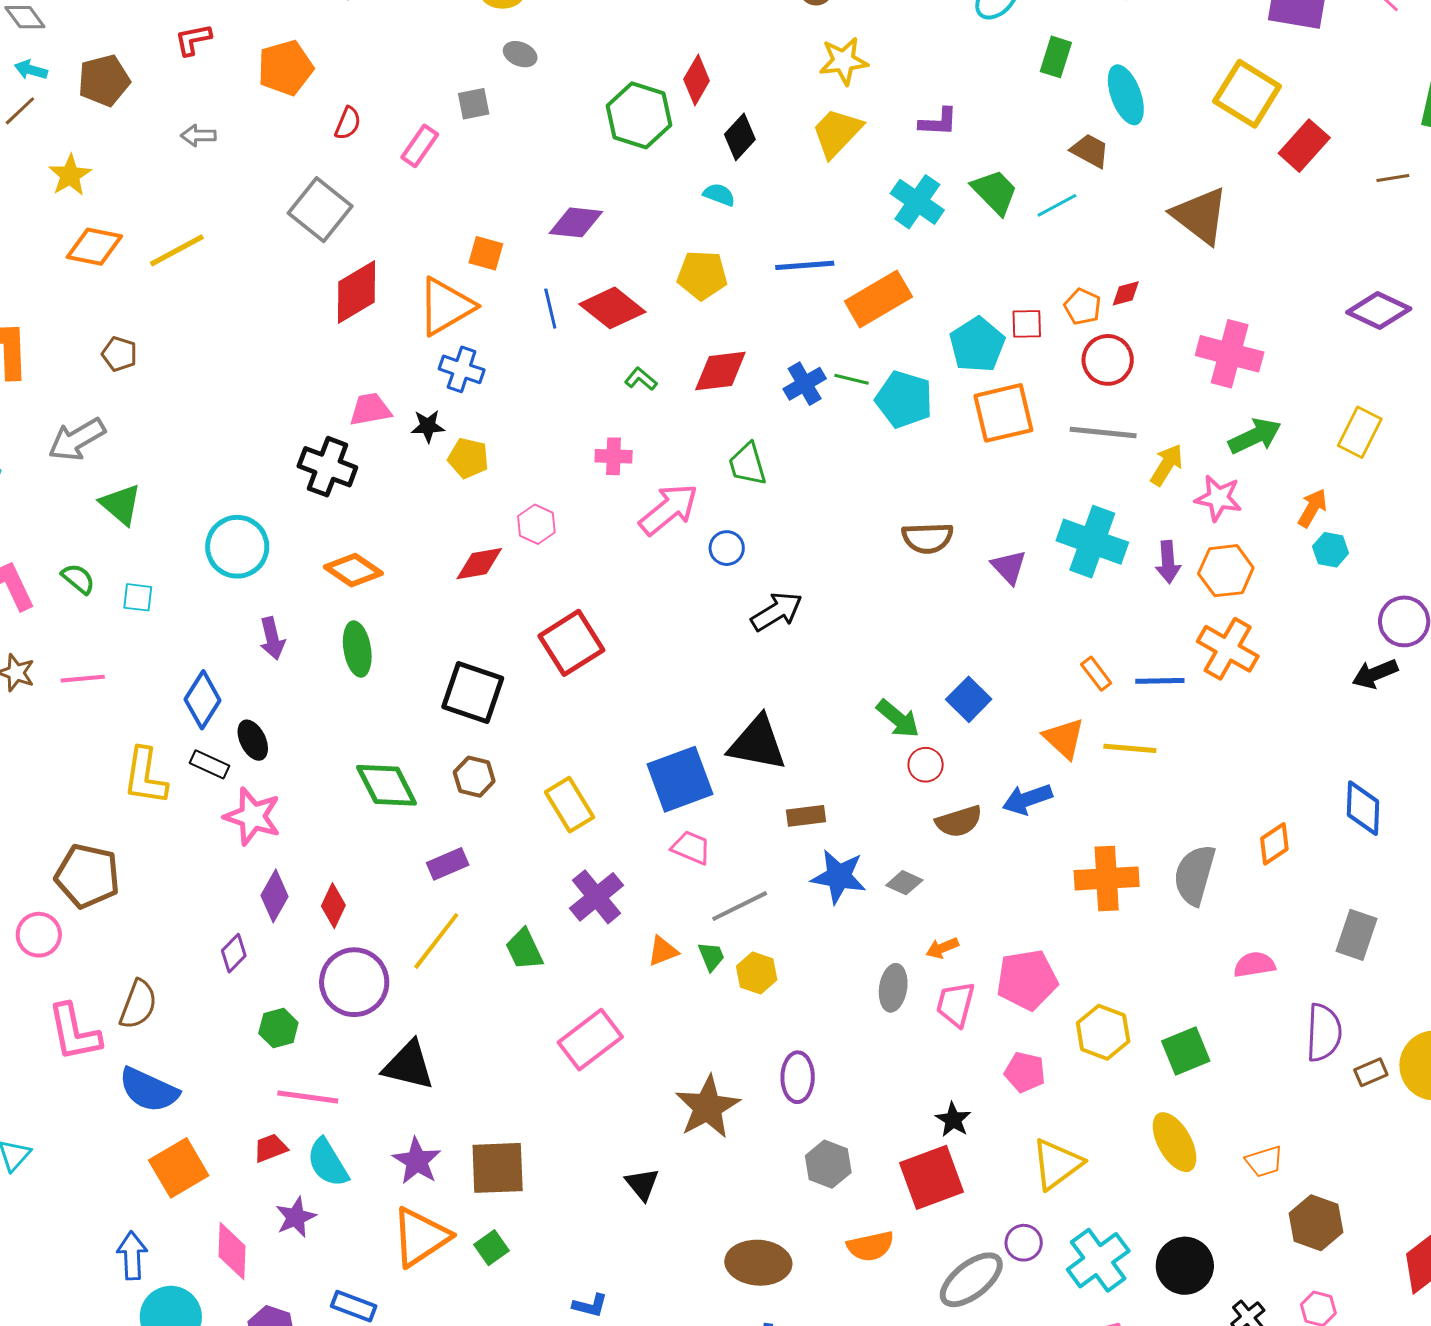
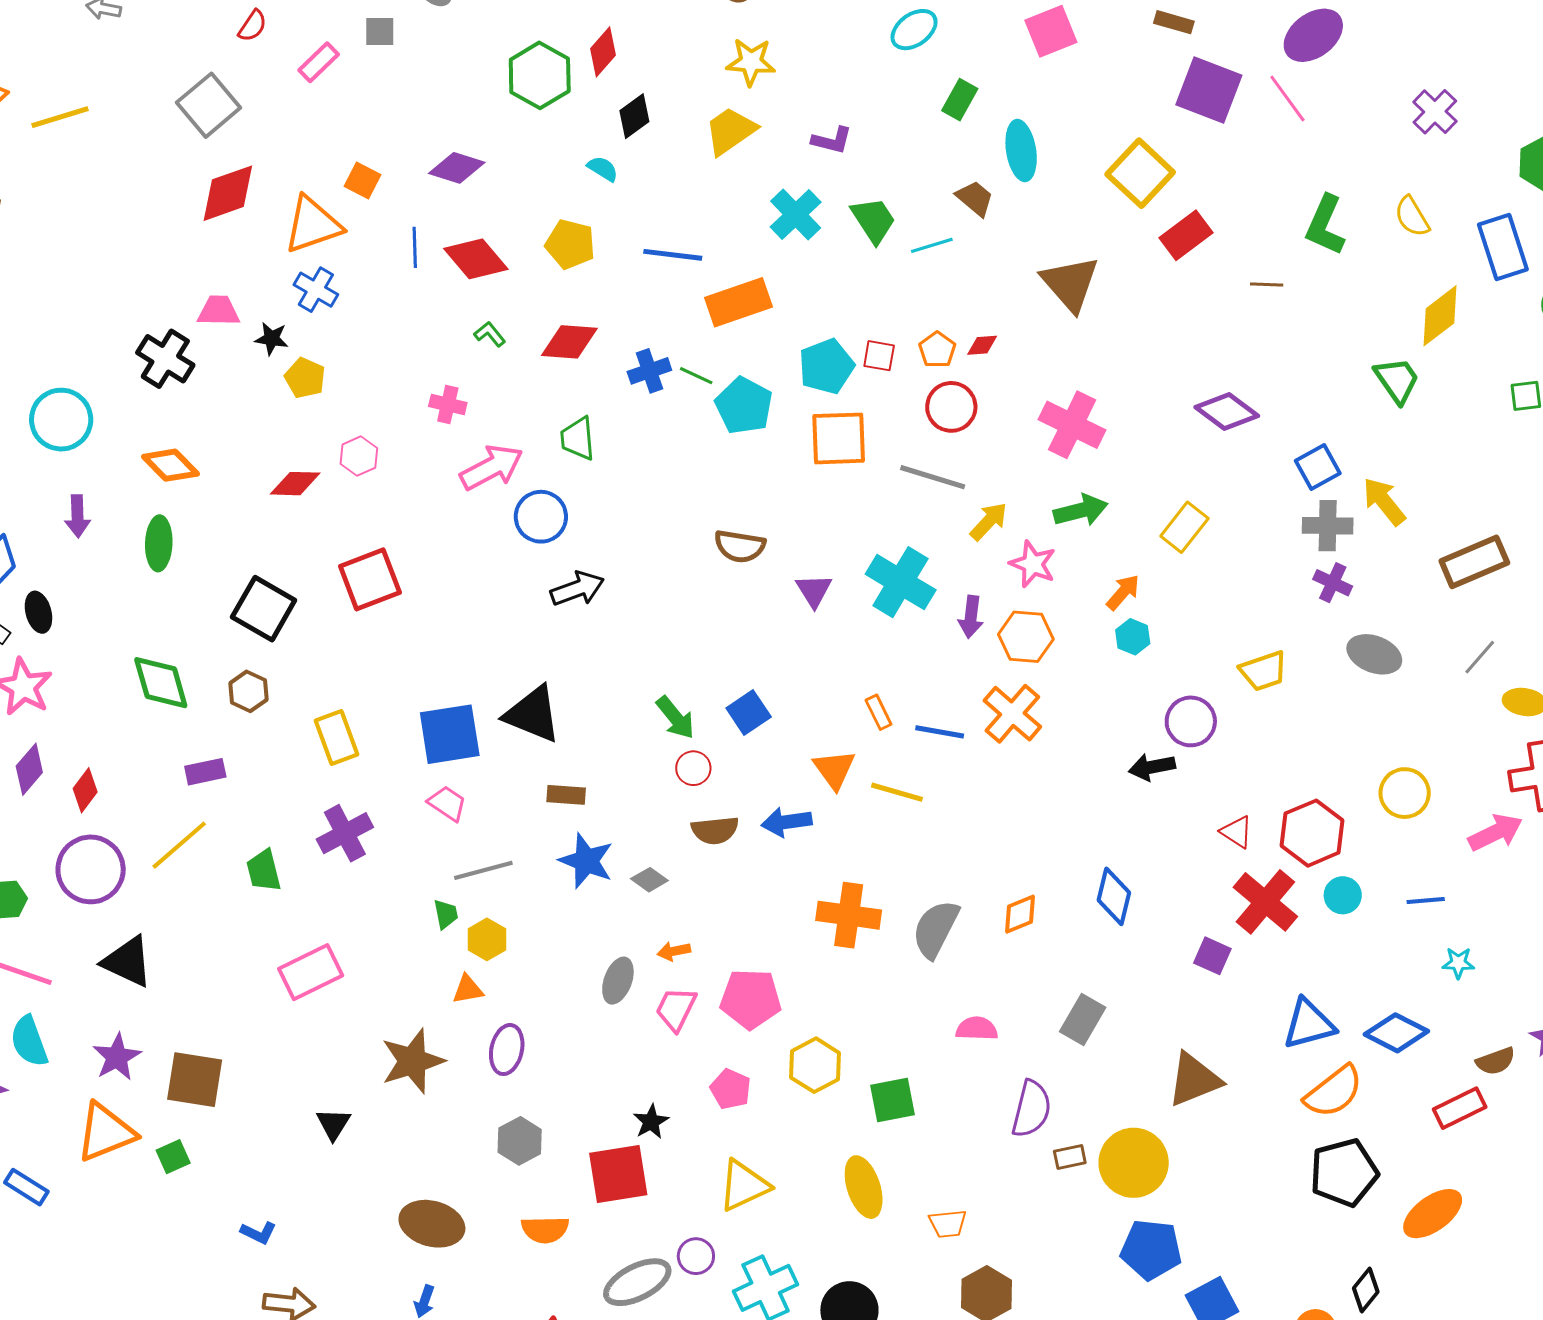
blue circle: (727, 548) -> (541, 517), size x1.5
orange triangle: (663, 951) -> (468, 989), moved

